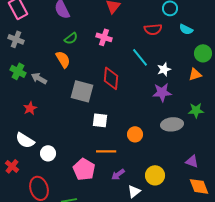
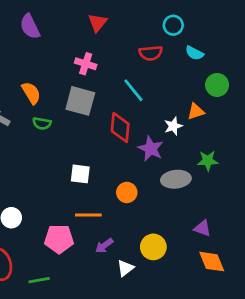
green semicircle: (71, 38) -> (42, 123), moved, turned 48
white star: (164, 69) -> (173, 126), moved
orange triangle: (195, 74) -> (196, 112), moved
red diamond: (111, 78) -> (120, 127), moved
gray square: (82, 91) -> (80, 101), moved
purple star: (162, 92) -> (151, 149), moved, turned 30
pink pentagon: (84, 169) -> (59, 239), turned -30

